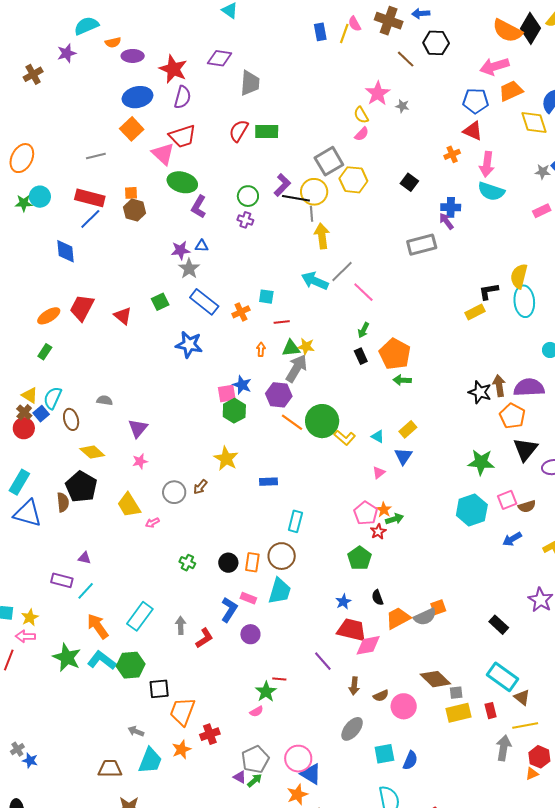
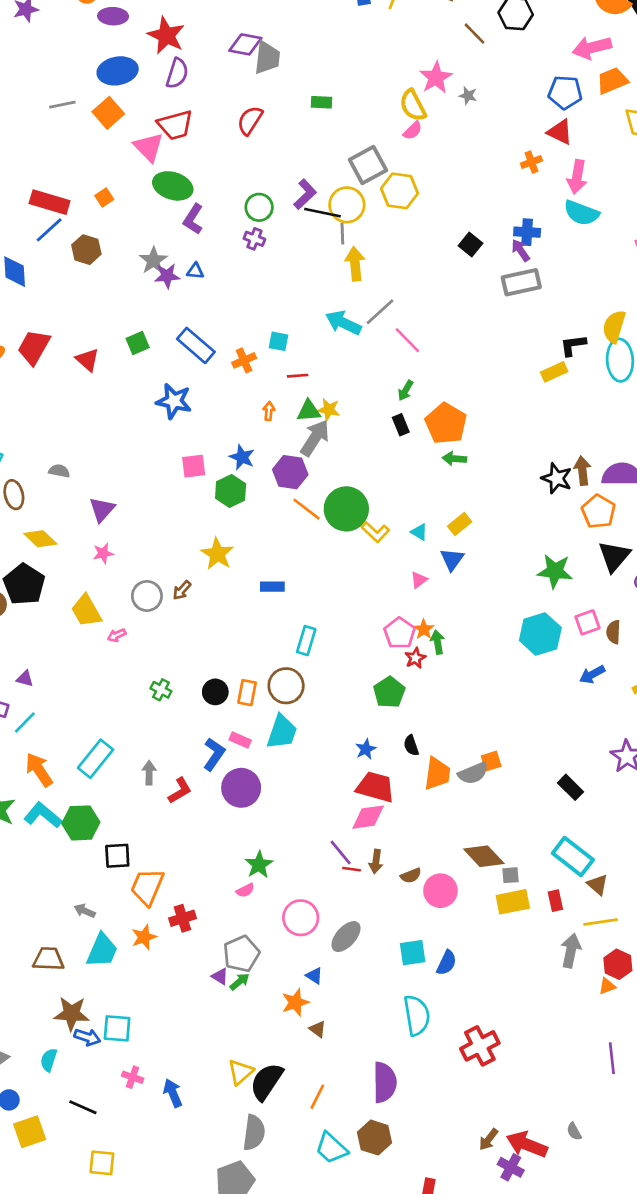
purple diamond: (220, 58) -> (245, 44), moved
yellow semicircle: (361, 115) -> (413, 105), size x1.4
green rectangle: (267, 131) -> (321, 102), moved, size x0.7
gray line: (96, 156) -> (62, 105), moved
black square: (409, 182) -> (471, 244), moved
orange square: (131, 193) -> (104, 198), turned -32
brown hexagon: (135, 210) -> (86, 250), moved
gray rectangle: (422, 245) -> (521, 282), moved
gray star: (189, 269) -> (153, 260), moved
pink square: (227, 394) -> (194, 466), moved
brown semicircle: (527, 506) -> (613, 632), turned 108
green arrow: (395, 519) -> (438, 642), turned -84
orange trapezoid: (398, 618) -> (437, 774), turned 124
purple circle: (250, 634) -> (241, 788), size x1.5
pink diamond: (368, 645) -> (368, 817), moved
purple line: (323, 661) -> (341, 853), moved
red line: (279, 679) -> (352, 869), moved
gray ellipse: (352, 729) -> (346, 937), moved
pink circle: (298, 759) -> (301, 918), moved
blue triangle: (311, 774) -> (314, 976), size x0.6

